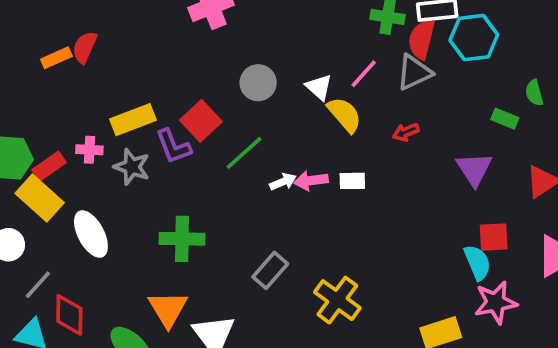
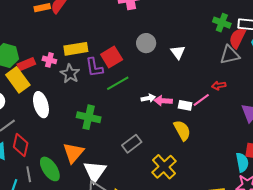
pink line: (364, 74) -> (201, 100), moved
yellow semicircle: (344, 115) -> (182, 130), moved
green line: (244, 153) -> (118, 83), moved

